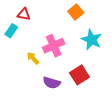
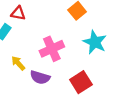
yellow arrow: (33, 58) -> (18, 63), moved
purple semicircle: (52, 83) -> (40, 77), moved

